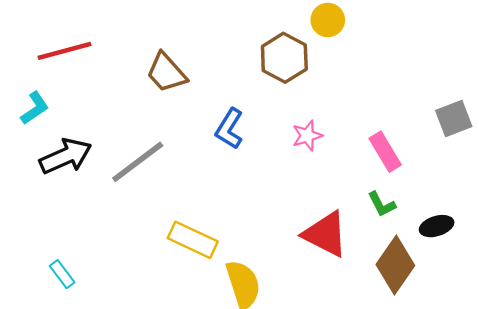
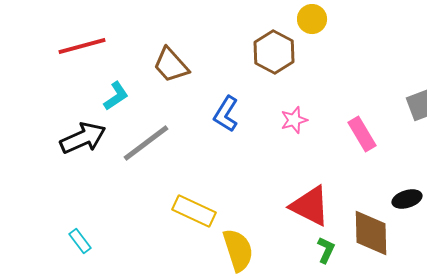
cyan L-shape: (35, 108) -> (116, 96), moved
green L-shape: (382, 204) -> (326, 250), moved, turned -128
brown diamond: (395, 265) -> (371, 233), turned -36

